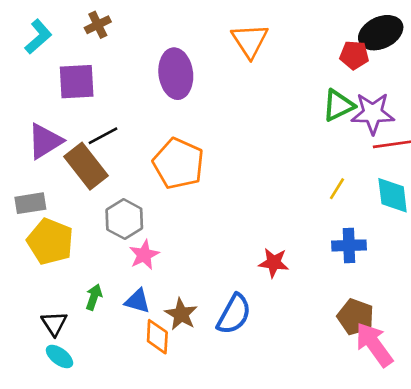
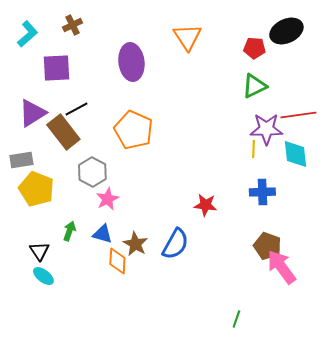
red pentagon: (354, 55) -> (254, 48), moved
purple star: (373, 113) -> (266, 129), moved
yellow line: (337, 189) -> (253, 149), turned -30

